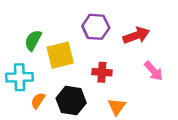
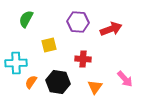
green semicircle: (33, 40) -> (26, 19), moved
yellow square: (60, 55) -> (49, 45), size x0.7
pink arrow: (154, 71) -> (125, 79), moved

